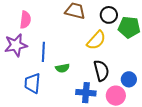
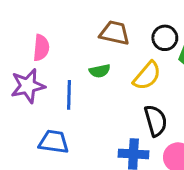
green semicircle: (62, 68) -> (100, 71), moved
blue trapezoid: (32, 83) -> (54, 142), turned 95

